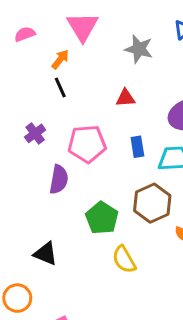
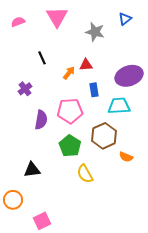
orange arrow: (60, 59) -> (69, 73), moved
pink pentagon: (87, 144) -> (70, 111), moved
blue rectangle: (137, 147) -> (94, 90), moved
black triangle: (45, 254) -> (32, 170), turned -30

